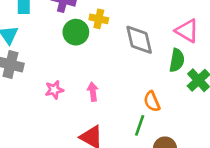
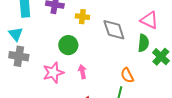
green circle: (76, 32) -> (68, 45), moved
pink star: (54, 90) -> (53, 73), size x1.5

